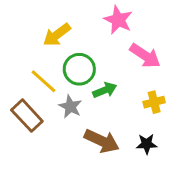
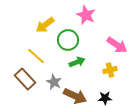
pink arrow: (145, 56) -> (117, 45), moved
green circle: (79, 69) -> (68, 40), moved
gray star: (70, 107) -> (54, 82), moved

